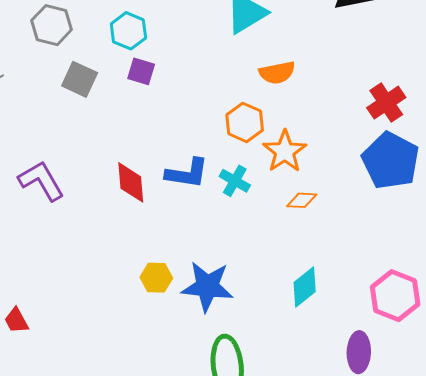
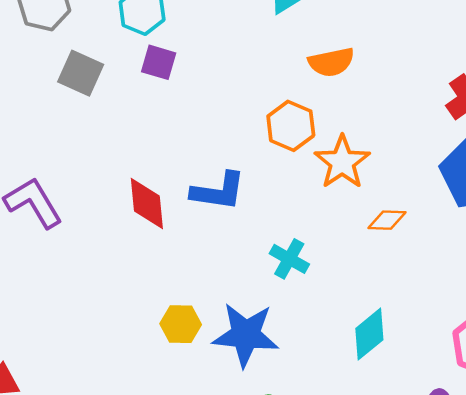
cyan cross: (235, 181) -> (289, 259), moved
orange diamond: (302, 200) -> (387, 220), moved

